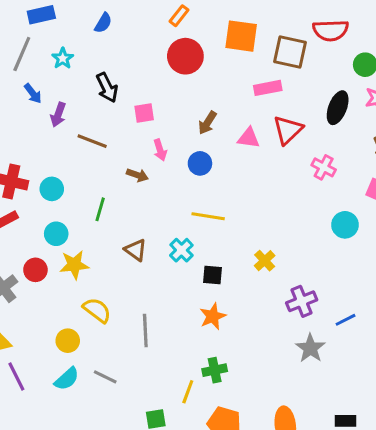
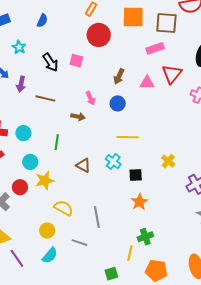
pink square: (144, 113) -> (76, 61), moved, turned 32
gray line: (105, 377) -> (79, 243), moved

